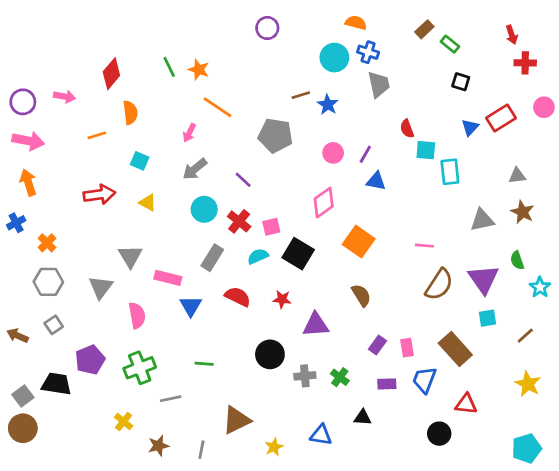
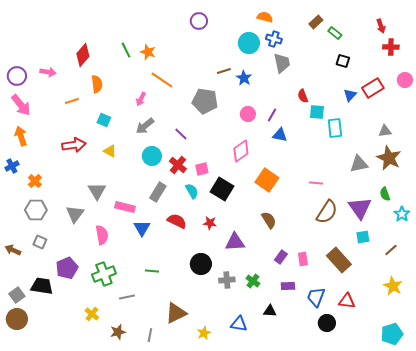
pink arrow: (28, 141) -> (21, 105), turned 40
brown star: (522, 212) -> (389, 158), size x1.4
cyan semicircle: (258, 256) -> (192, 191), turned 84
gray square: (54, 325) -> (40, 242), turned -32
blue trapezoid: (424, 380) -> (316, 297), moved

